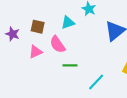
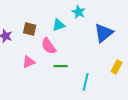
pink triangle: (36, 52) -> (29, 62), moved
cyan line: (96, 82) -> (86, 82), turned -30

